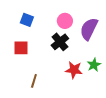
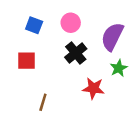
pink circle: (65, 21) -> (71, 23), moved
green star: (94, 65) -> (119, 68), moved

